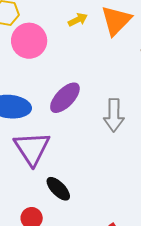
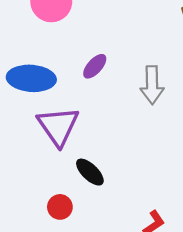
purple ellipse: (65, 98) -> (95, 66), size x0.7

